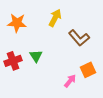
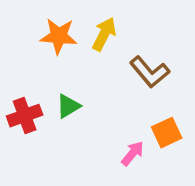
orange star: (17, 23) -> (59, 36), moved
green triangle: (36, 56) -> (68, 106), turned 32

